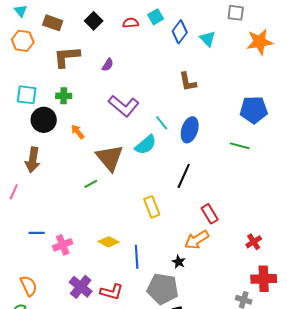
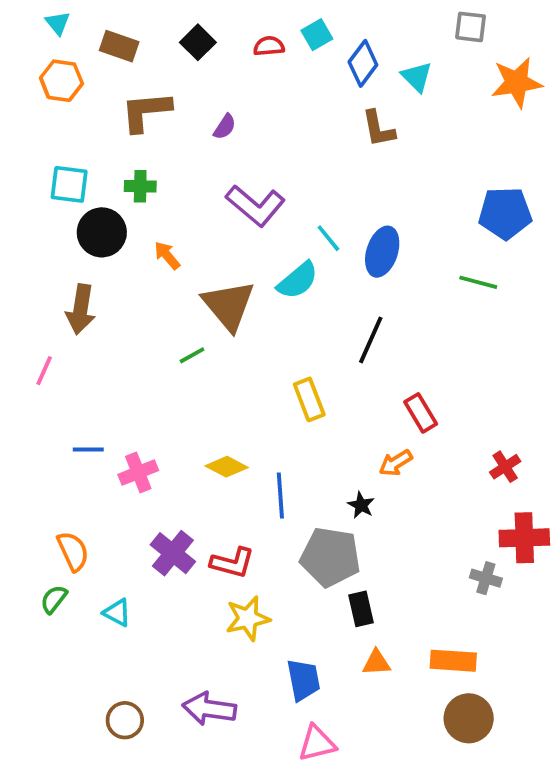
brown L-shape: (188, 82) -> (378, 129), moved
orange arrow: (197, 240) -> (396, 463), size x0.7

